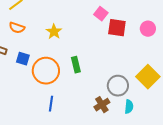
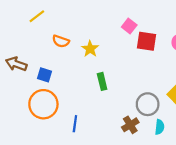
orange semicircle: (17, 28) -> (61, 41), moved
yellow star: (54, 32) -> (90, 49), moved
orange circle: (46, 71) -> (43, 104), moved

